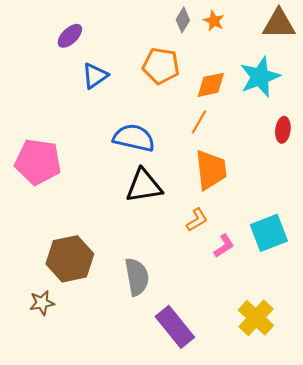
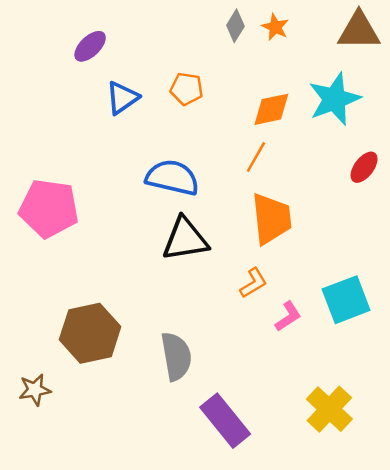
orange pentagon: (161, 66) -> (187, 89), moved, size x0.7
red ellipse: (283, 130) -> (364, 167), turned 30
brown star: (42, 303) -> (35, 390), moved

